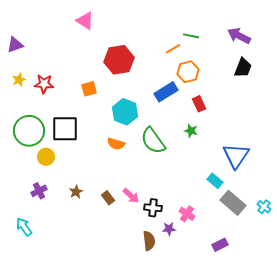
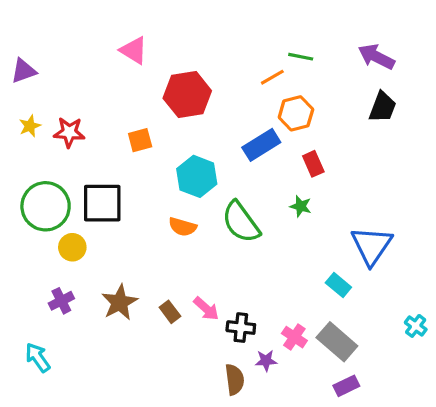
pink triangle: (85, 21) -> (134, 50), moved
brown star: (76, 192) -> (120, 302), size x1.6
gray rectangle: (233, 203) -> (337, 342), moved

